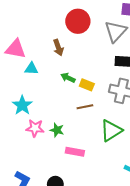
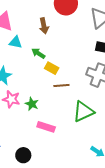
green arrow: (68, 78) -> (38, 53), moved
yellow rectangle: (87, 85) -> (52, 68), moved

